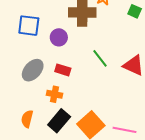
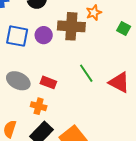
purple circle: (59, 37) -> (44, 35), moved
gray ellipse: (33, 70) -> (18, 81), turned 70

